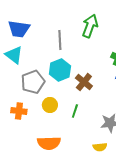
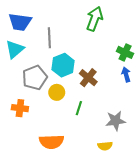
gray line: (60, 40) -> (49, 38), moved
cyan triangle: (14, 55) -> (15, 49), turned 42
yellow circle: (50, 105) -> (57, 92), moved

